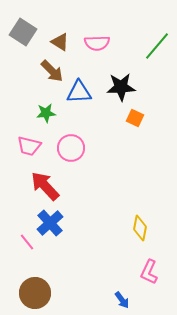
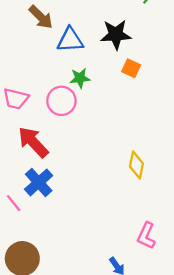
green star: (46, 113) -> (80, 78), moved
yellow diamond: (140, 228) -> (136, 165), moved

